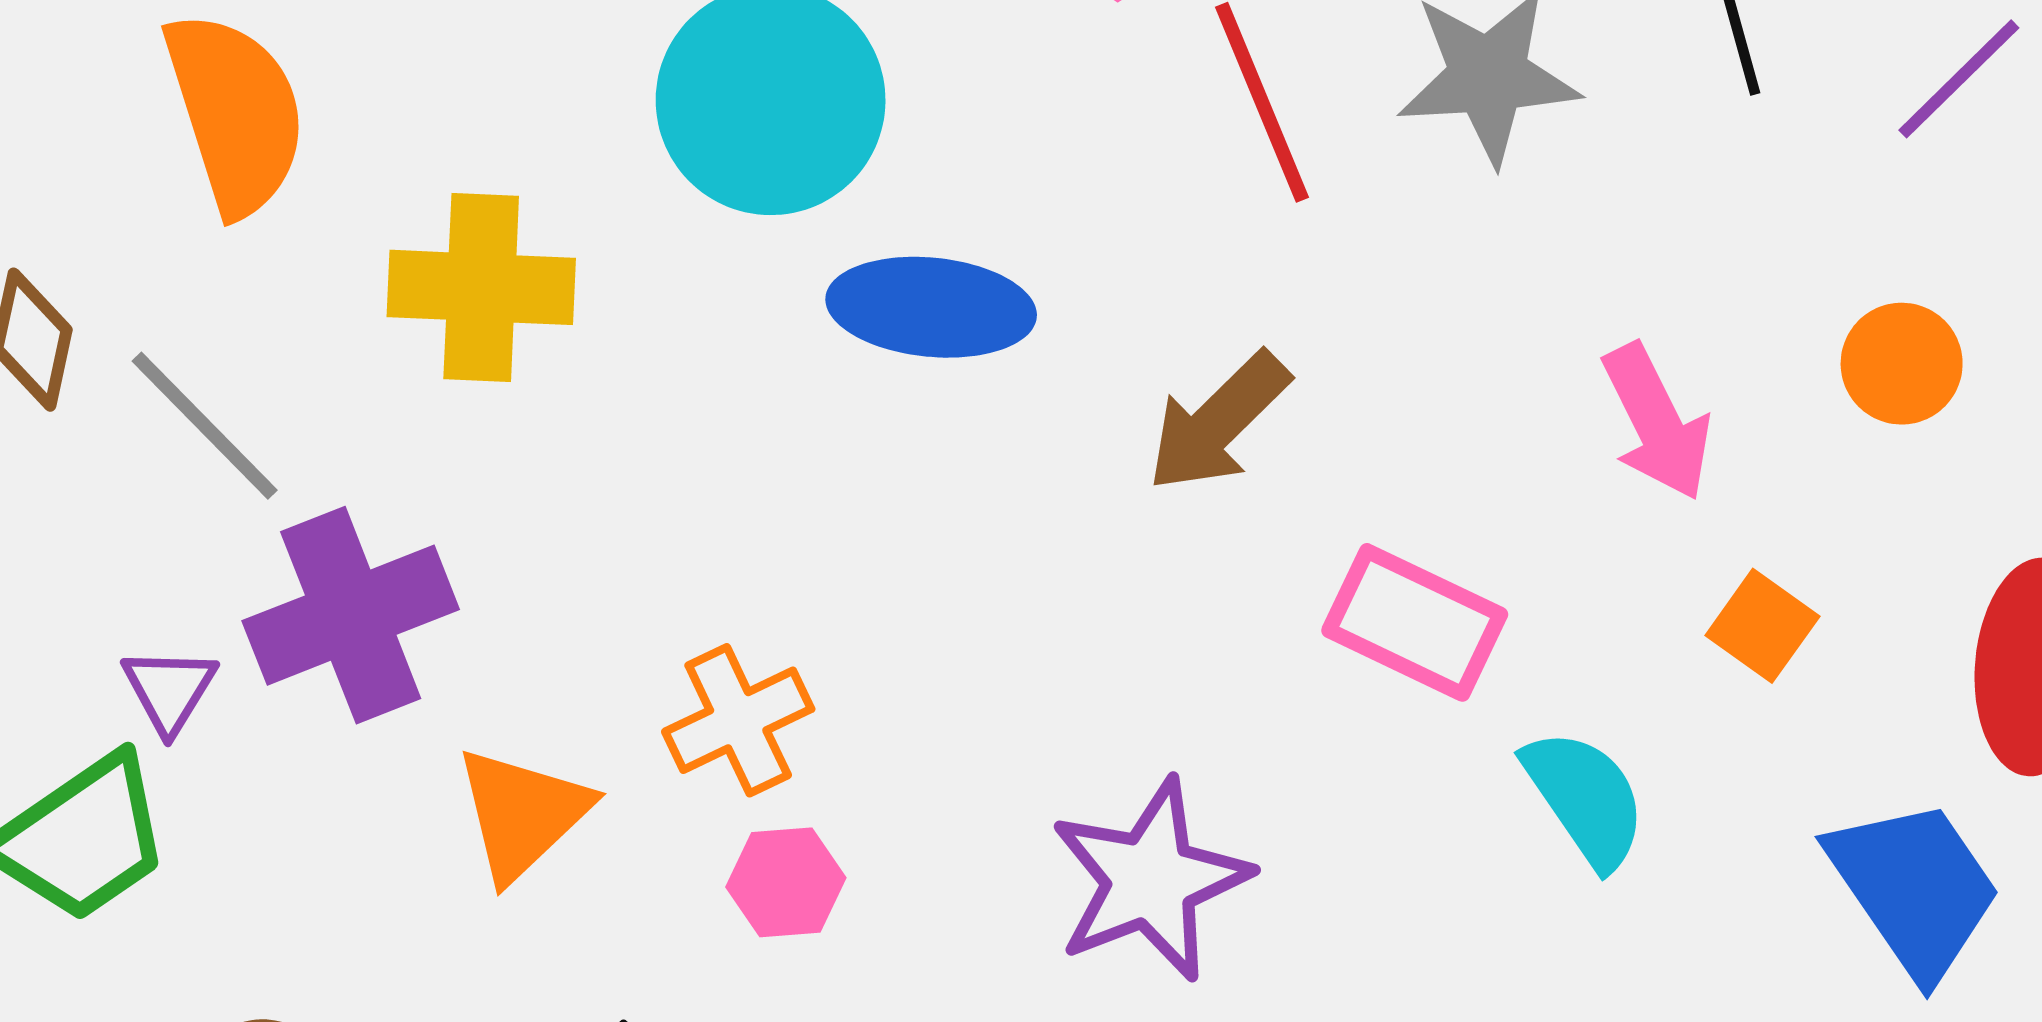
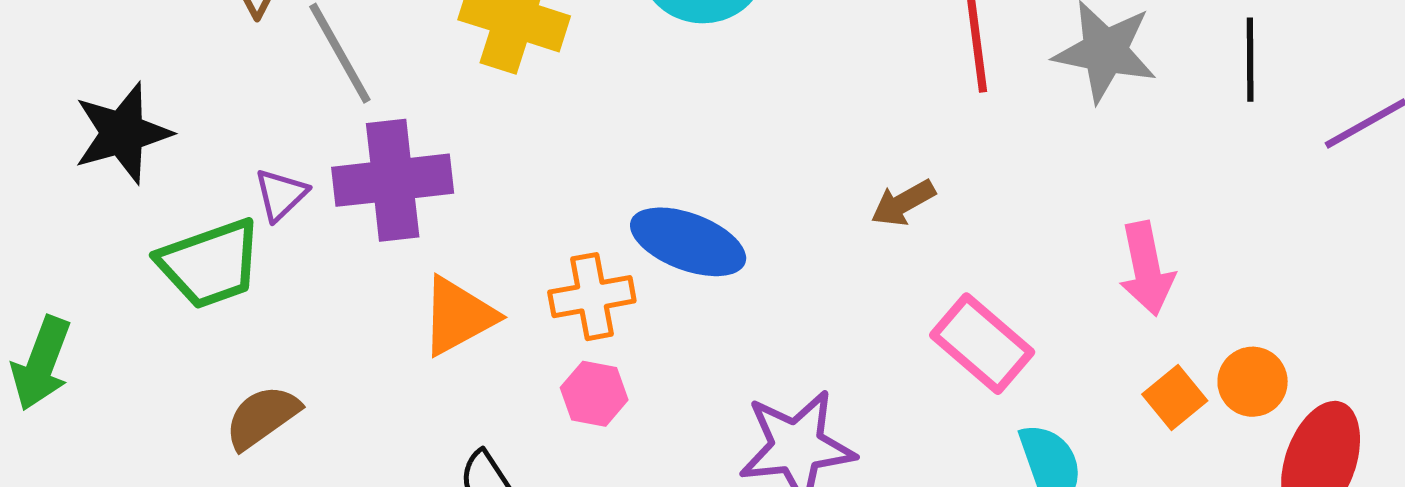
blue ellipse: (931, 307) -> (688, 242), moved
orange circle: (1902, 364) -> (1253, 382), moved
brown arrow: (1218, 422) -> (903, 203), size x0.7

